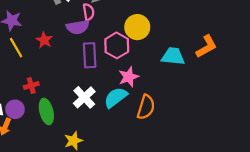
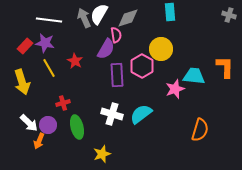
purple semicircle: (78, 27) -> (106, 49), turned -50
orange L-shape: (206, 47) -> (225, 67), turned -60
pink star: (129, 77) -> (175, 89), moved
white cross: (84, 97) -> (112, 114), turned -30
orange semicircle: (146, 107) -> (200, 130), moved

